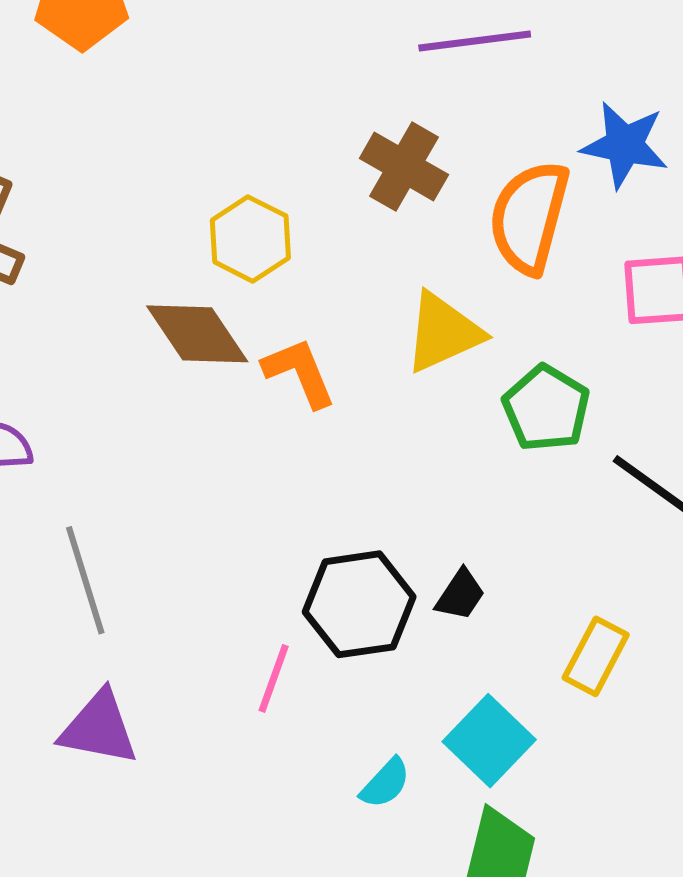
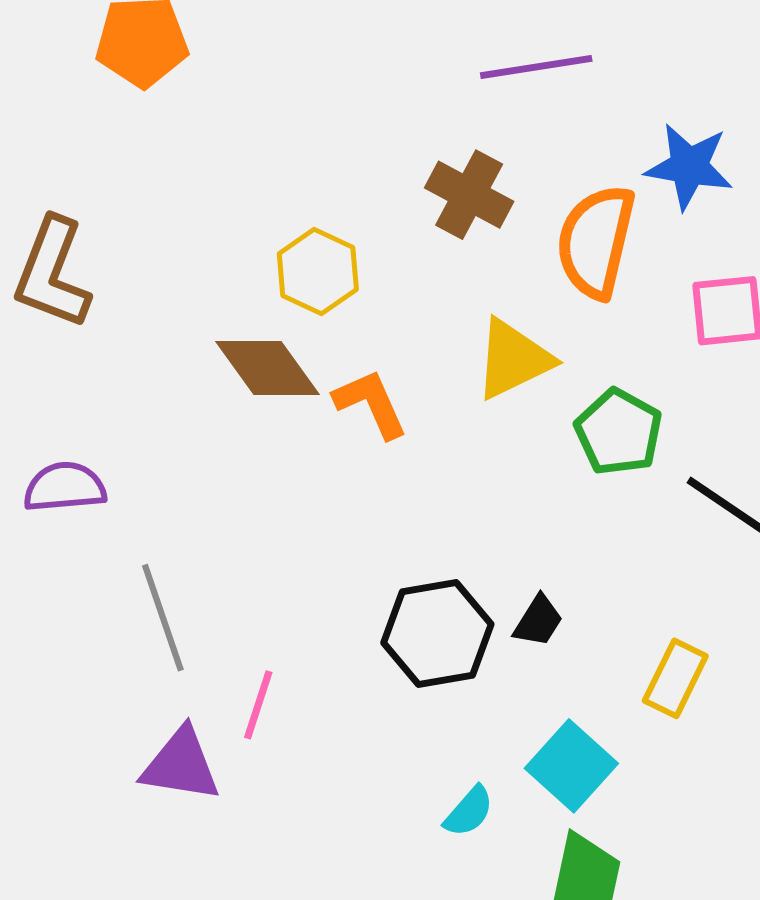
pink line: (274, 678) -> (258, 705), moved

